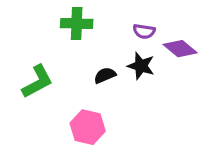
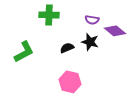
pink hexagon: (88, 127) -> (70, 82), moved

